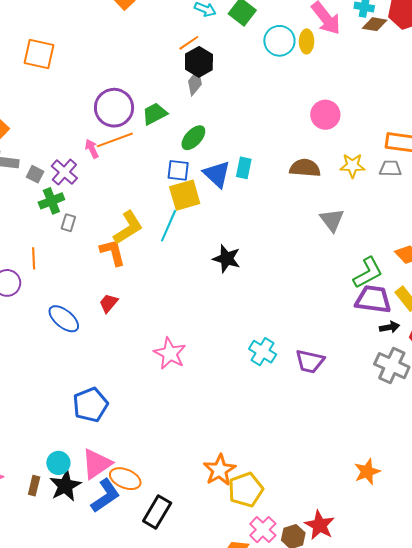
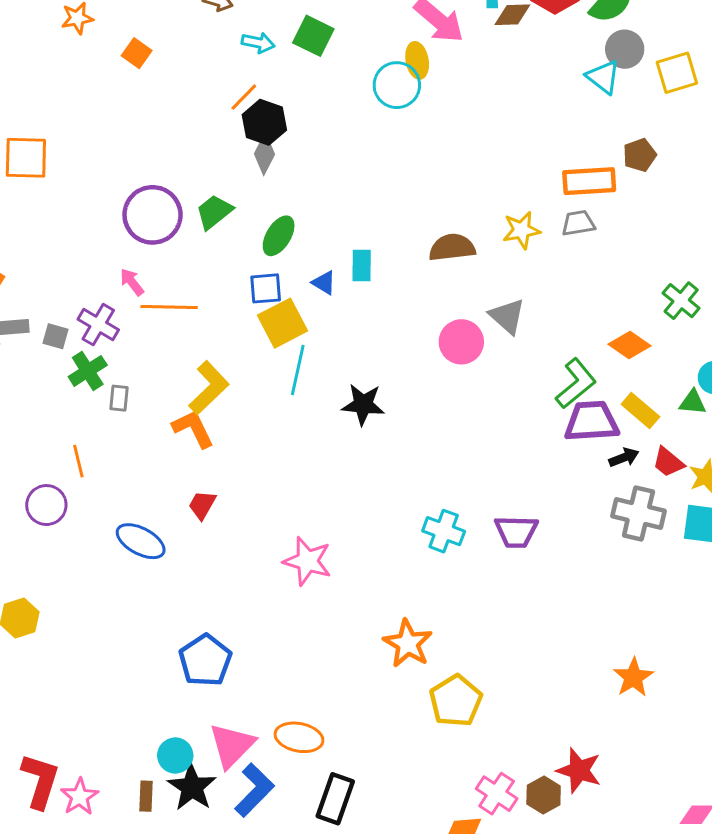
cyan circle: (279, 41) -> (397, 85), moved
pink circle: (325, 115) -> (461, 342), moved
orange line: (115, 140) -> (169, 307), moved, turned 33
blue triangle: (217, 174) -> (324, 283), size x0.6
cyan line: (169, 226) -> (298, 370), moved
orange star: (220, 470) -> (408, 643), moved
orange ellipse: (125, 479) -> (299, 737), moved
yellow pentagon: (246, 490) -> (456, 701), moved

